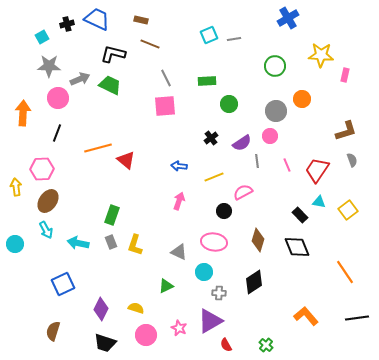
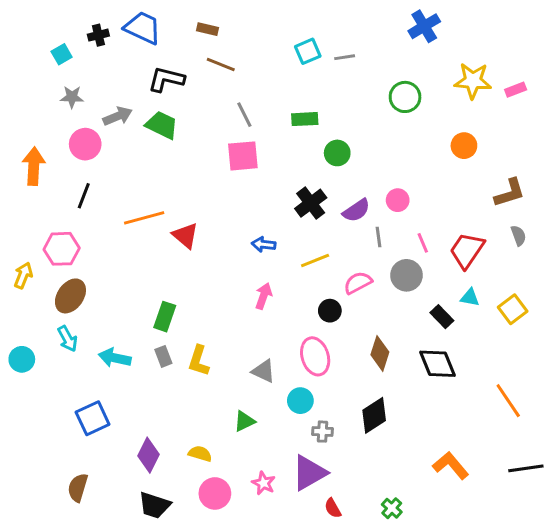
gray star: (49, 66) -> (72, 97), size x0.7
pink rectangle: (345, 75) -> (516, 90), moved, turned 56
orange circle: (302, 99) -> (464, 146), moved
gray circle: (276, 111) -> (406, 275), moved
black cross: (211, 138) -> (311, 203), size x1.5
yellow arrow: (16, 187) -> (23, 275), turned 30
pink ellipse: (214, 242) -> (315, 356), turned 65

